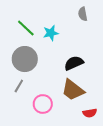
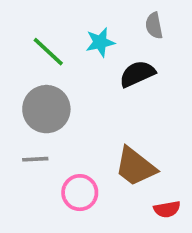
cyan star: (51, 33) -> (100, 42), moved
black semicircle: (74, 63) -> (137, 74), moved
gray line: (19, 86) -> (35, 159), turned 56

